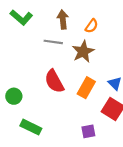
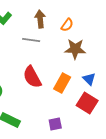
brown star: (83, 52) -> (75, 49), moved, turned 30
purple square: (88, 131) -> (55, 124), moved

